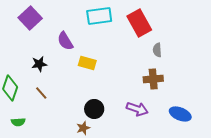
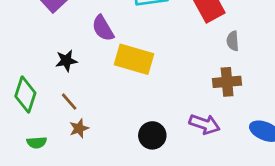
yellow rectangle: (87, 63) -> (134, 59), size x1.5
black circle: (94, 109) -> (152, 135), moved
brown star: (83, 128) -> (79, 128), moved

